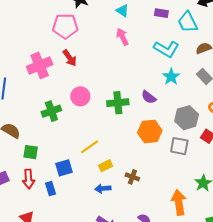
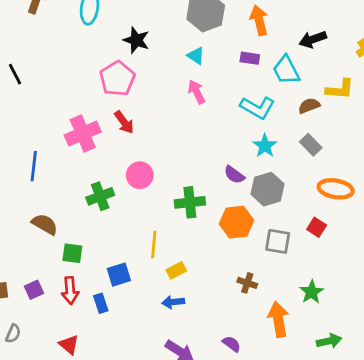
pink pentagon: (65, 26) -> (117, 79), turned -30
green cross: (118, 103) -> (190, 202), moved
gray hexagon: (187, 118) -> (268, 189), moved
yellow line: (90, 147) -> (154, 245), turned -48
brown cross: (132, 177) -> (247, 283), moved

